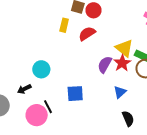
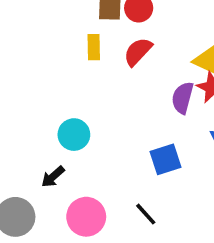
blue square: (75, 94) -> (165, 159), moved
black line: (48, 107) -> (146, 214), moved

